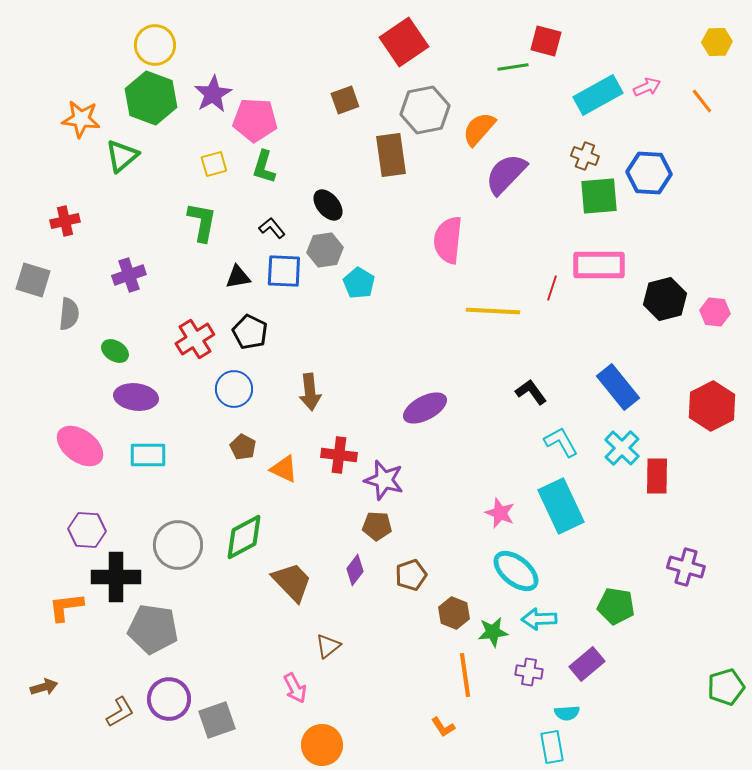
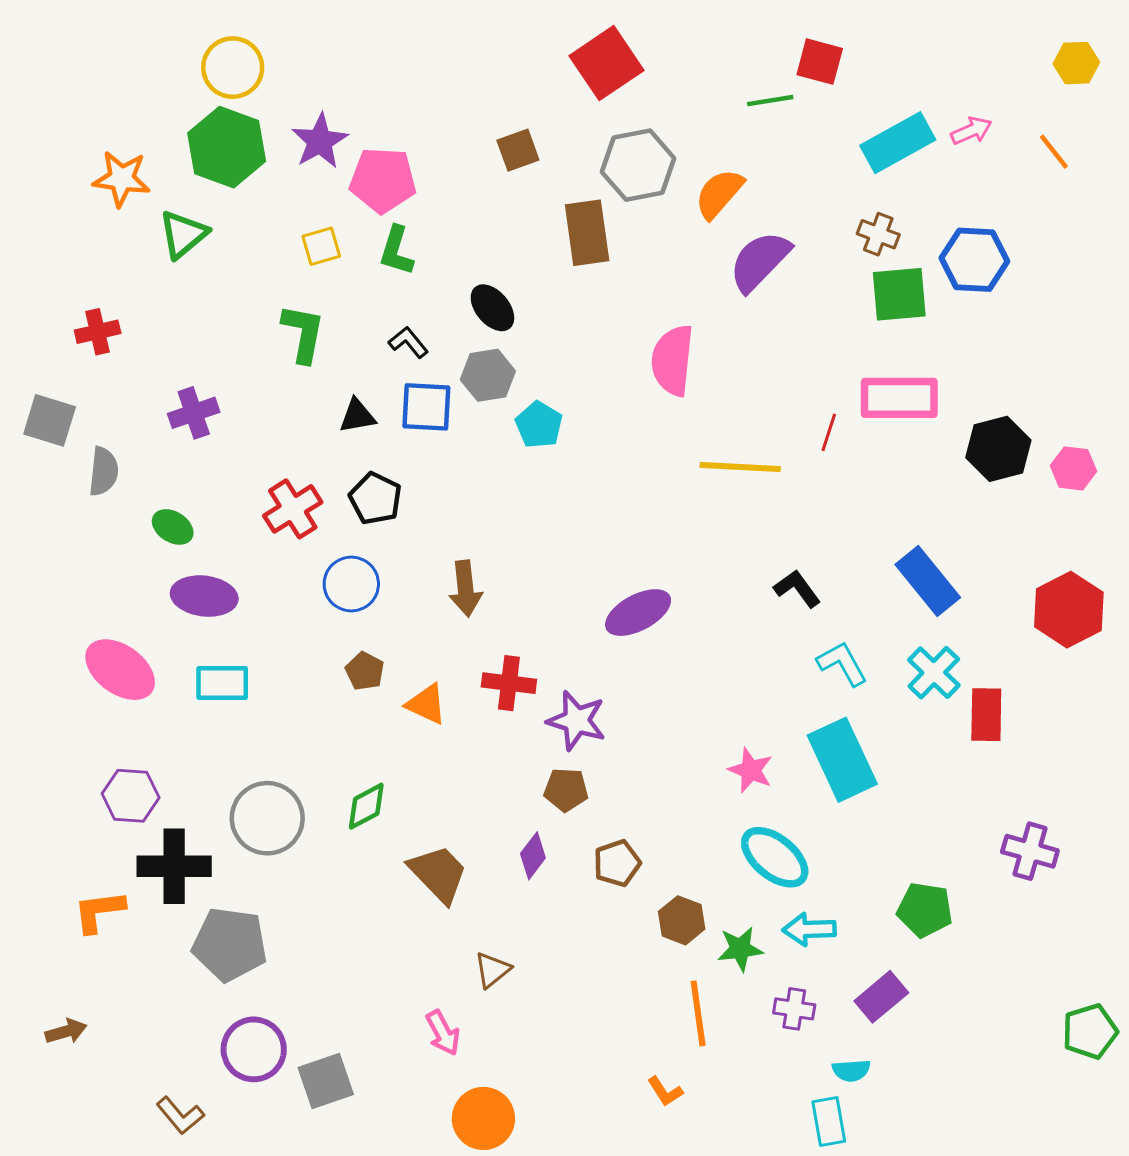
green diamond: (244, 537) -> (366, 806), size x0.7
brown L-shape: (120, 712) -> (180, 1115), moved, turned 80

